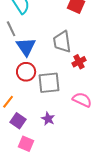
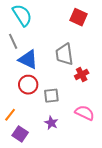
blue triangle: (26, 47) -> (28, 59), turned -30
gray square: (49, 83) -> (51, 96), size x0.7
purple star: (48, 119) -> (51, 123), moved

